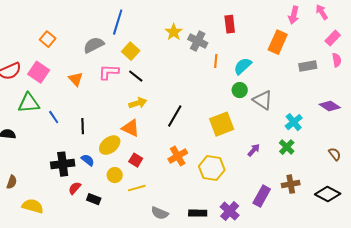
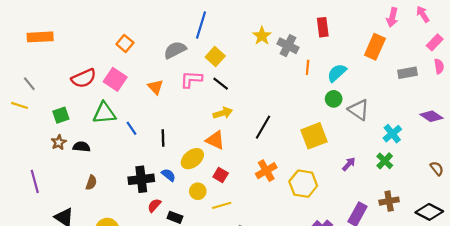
brown semicircle: (12, 182) -> (91, 183), moved

